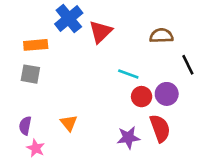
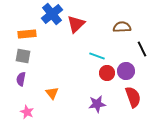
purple semicircle: (25, 126) -> (21, 79), moved
red semicircle: (160, 128) -> (133, 97), moved

